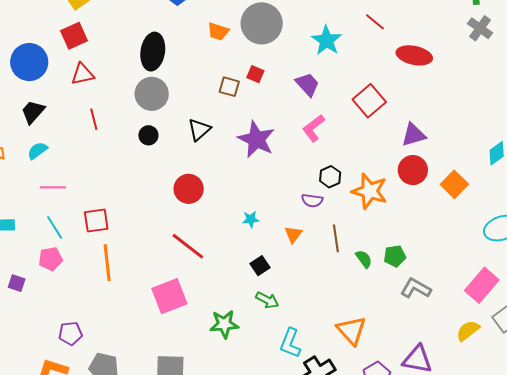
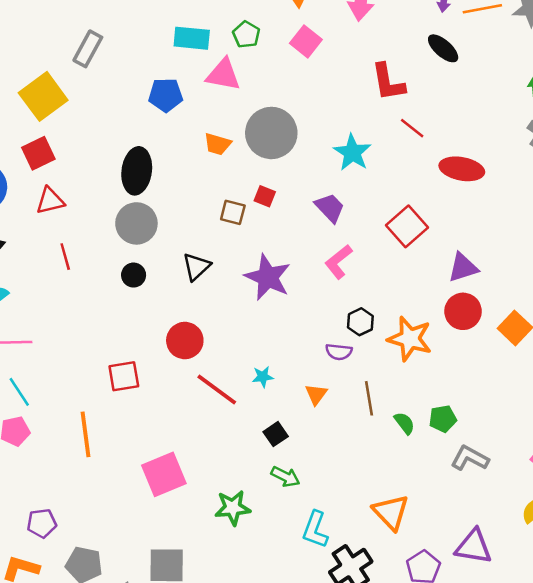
red square: (96, 221) -> (124, 376), moved
red line: (188, 246) -> (217, 389), moved

